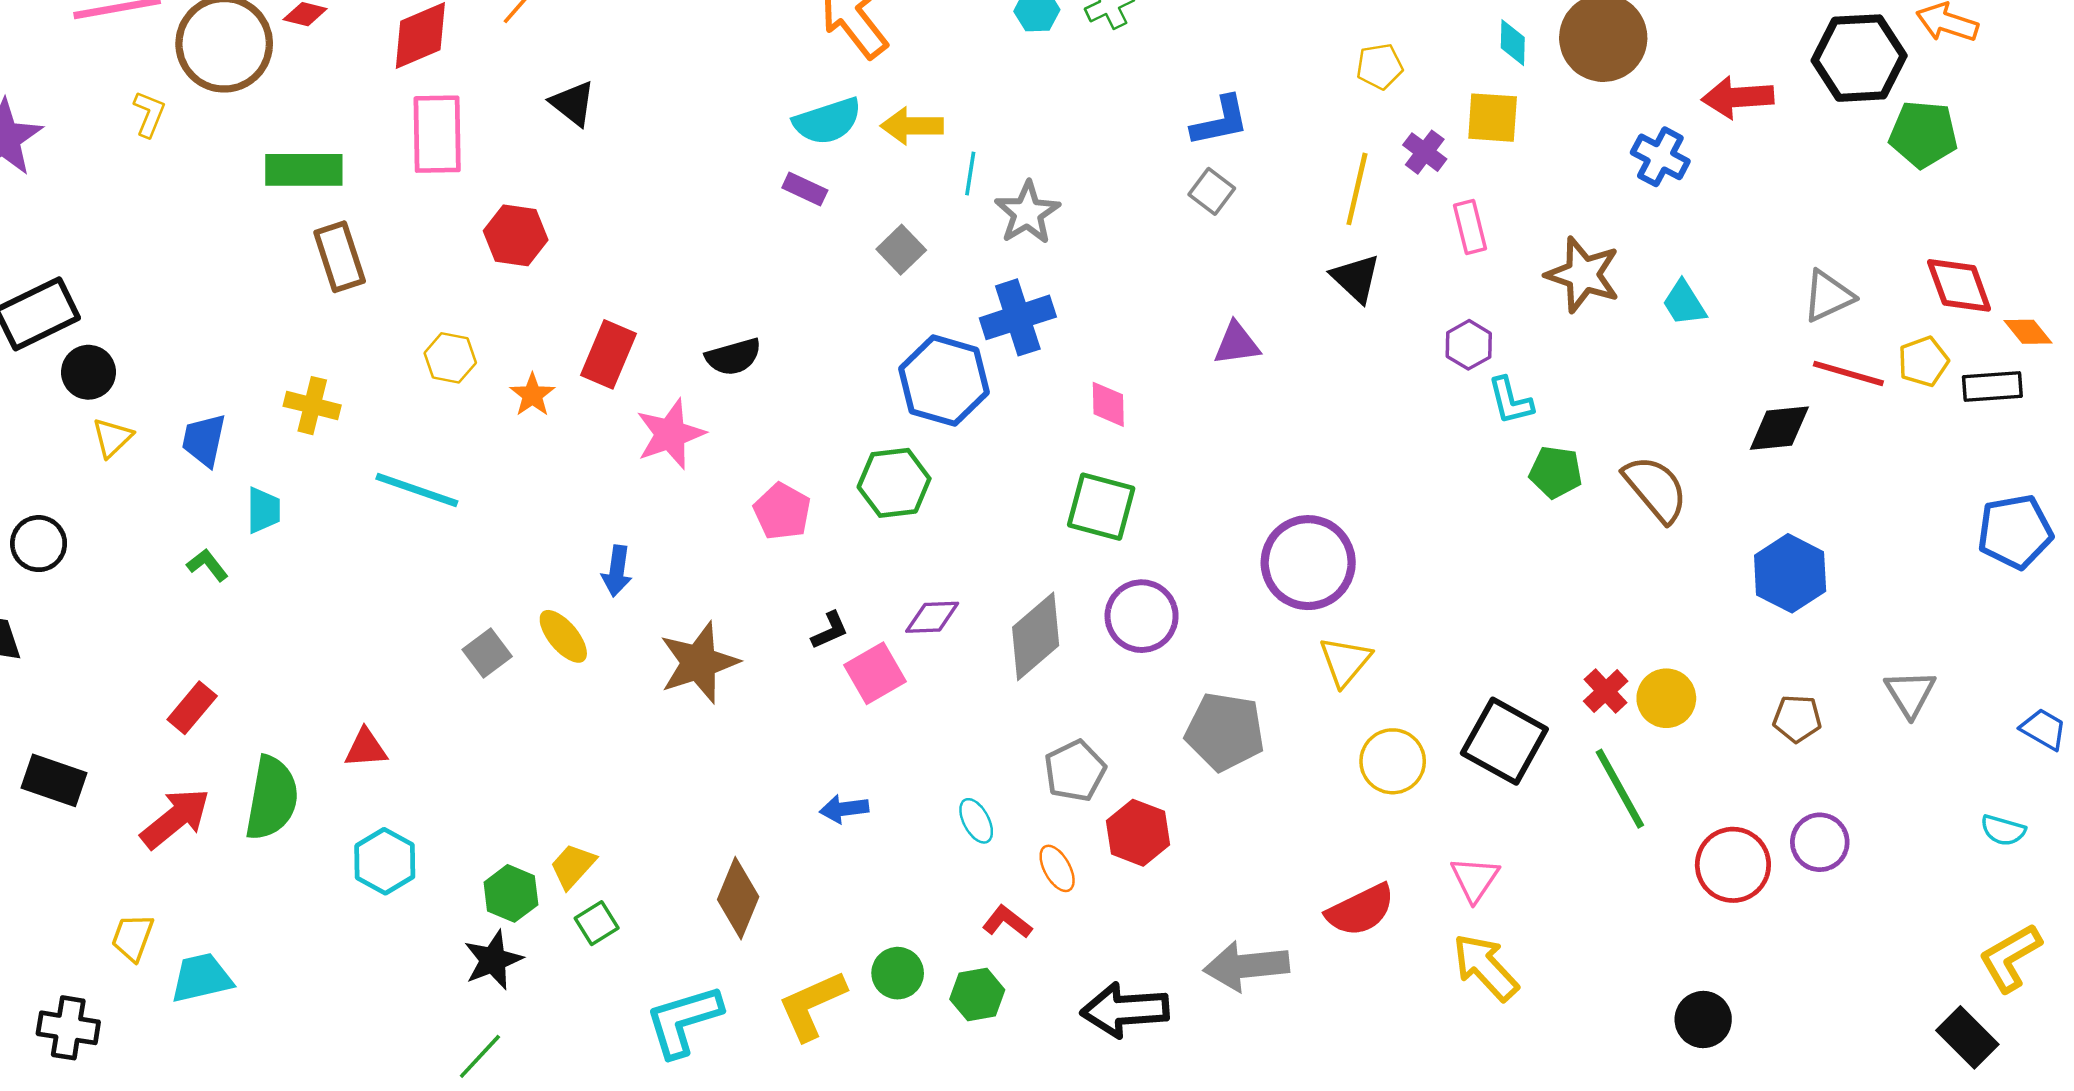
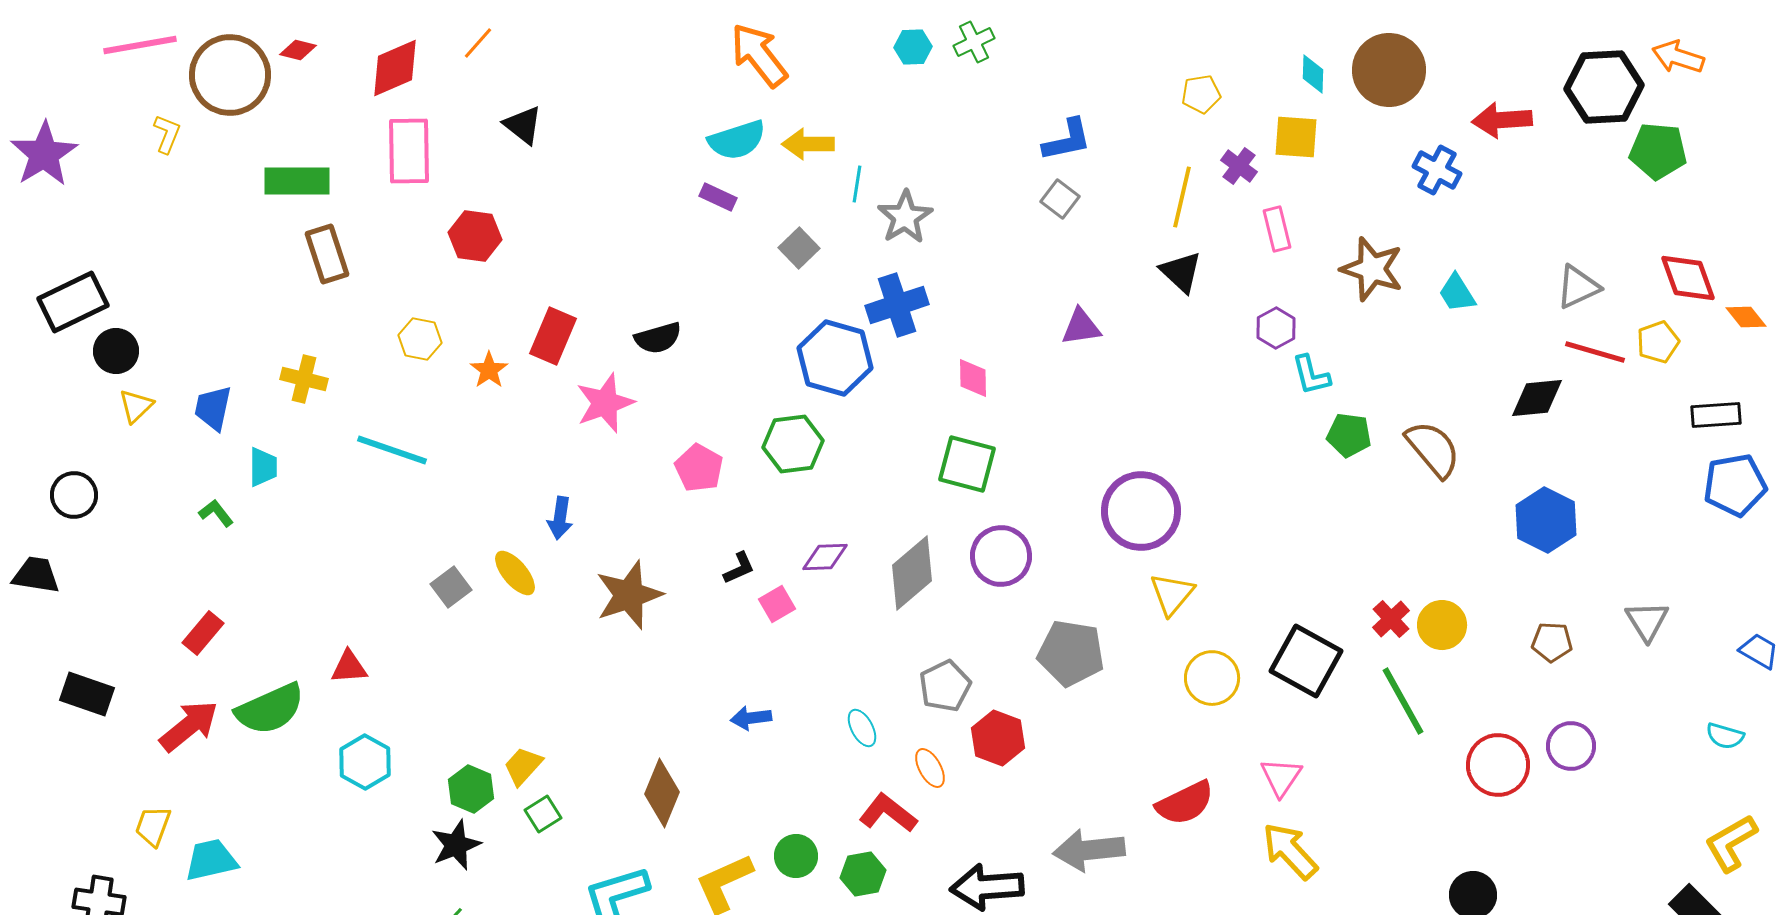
black rectangle: (1992, 386) -> (1716, 415), moved
pink square: (875, 673) -> (777, 604), size x0.7
green semicircle: (272, 798) -> (270, 709), turned 56
red L-shape: (1007, 922) -> (888, 813), size x1.4

